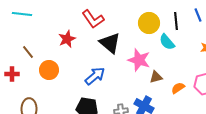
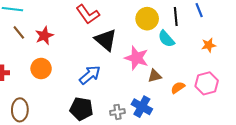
red star: (67, 39) -> (44, 36), moved
brown line: (28, 52) -> (19, 32), moved

